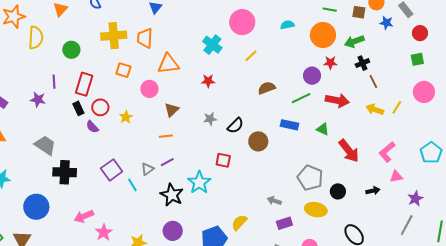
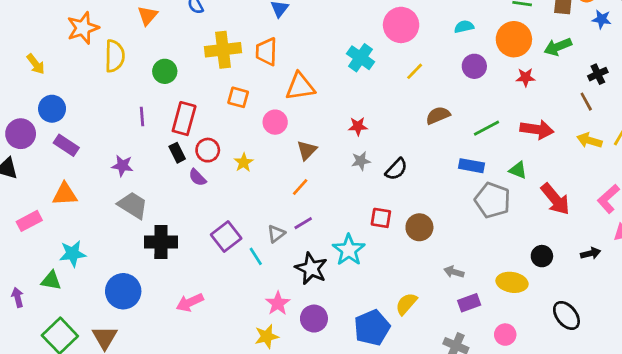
black cross: (362, 63) -> (598, 74), moved
purple circle: (312, 76) -> (474, 66), moved
red star: (208, 81) -> (358, 126), moved
purple star: (38, 100) -> (122, 166), moved
orange line: (166, 136) -> (300, 187), turned -40
brown circle: (258, 141) -> (419, 227), moved
gray pentagon: (310, 178) -> (493, 200), moved
pink star: (104, 232) -> (278, 303), moved

